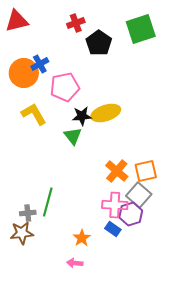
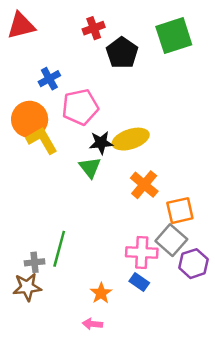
orange circle: (24, 73) -> (30, 119), moved
orange cross: (117, 171) -> (144, 185), moved
purple hexagon: (131, 214) -> (194, 264), moved

